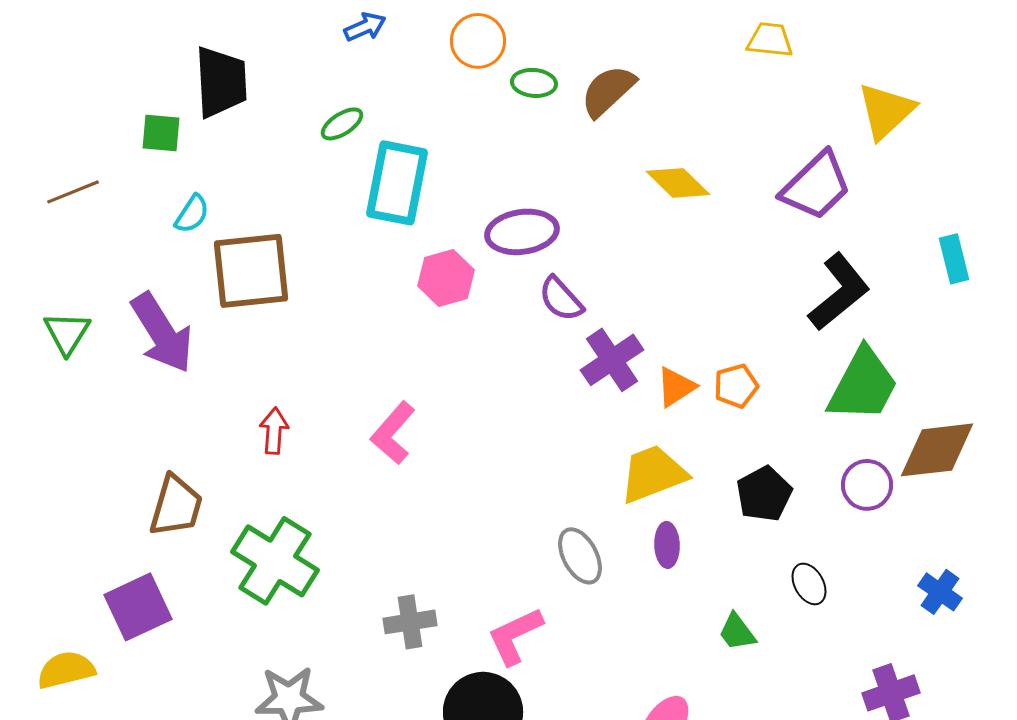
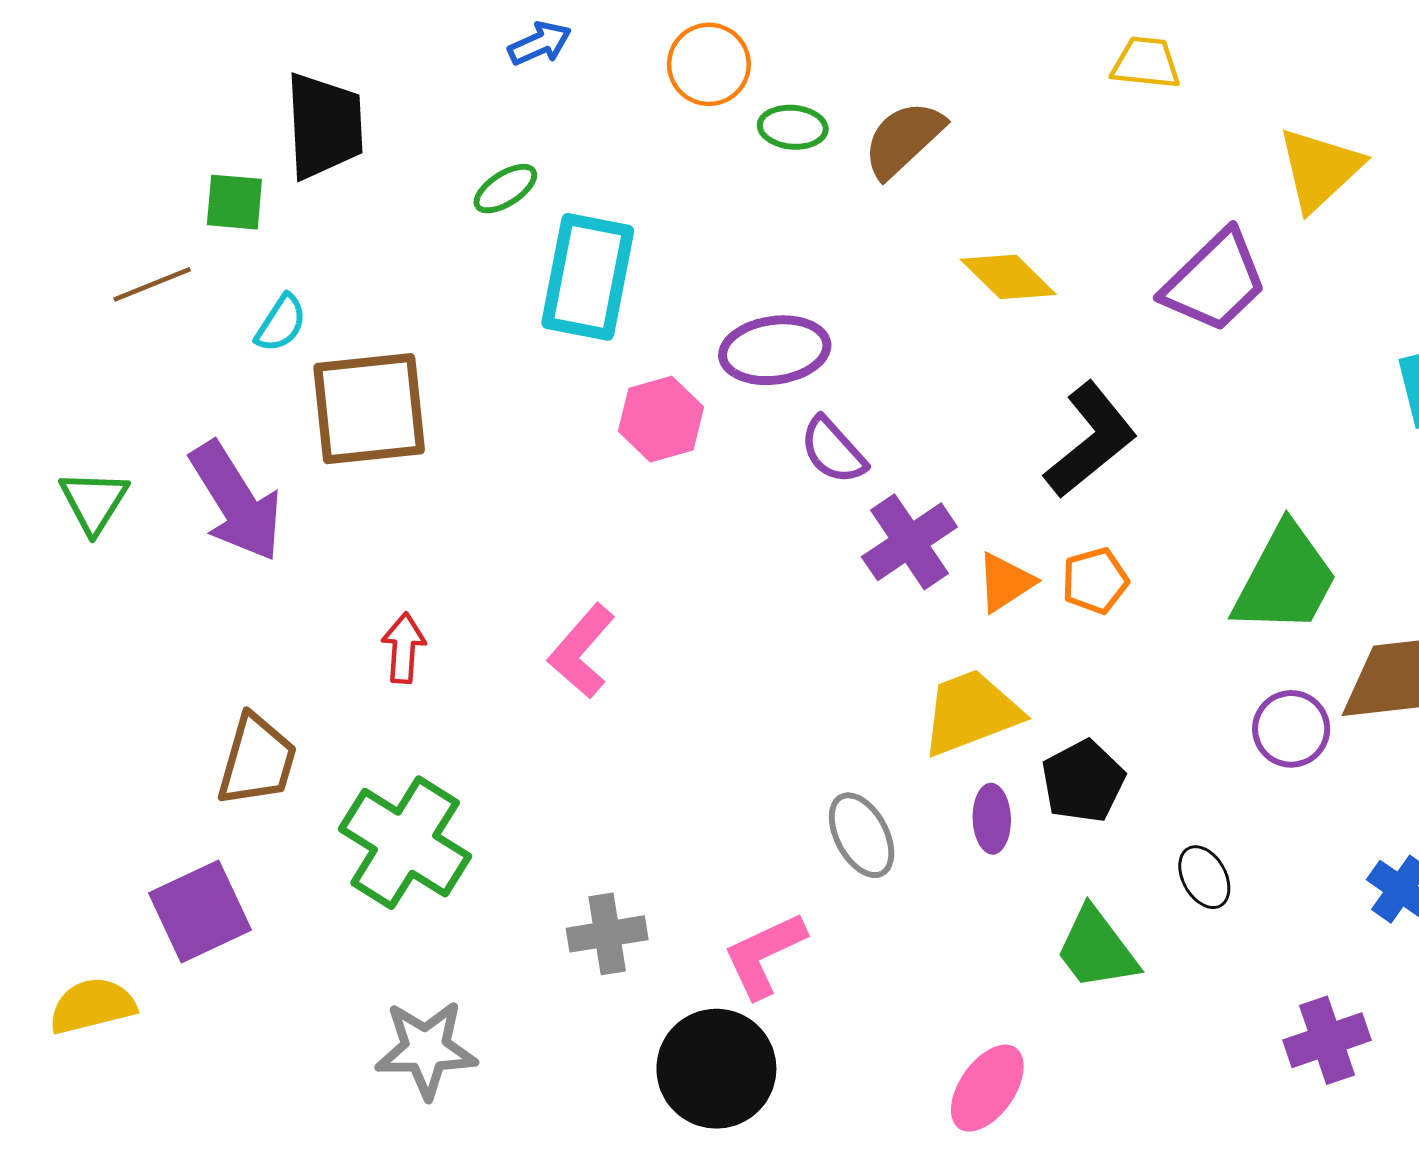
brown line: (73, 192) -> (152, 284), moved
black L-shape: (839, 292) -> (1091, 440), moved
black pentagon: (764, 494) -> (1083, 781), moved
green trapezoid: (737, 632) -> (1097, 949), size x1.5

